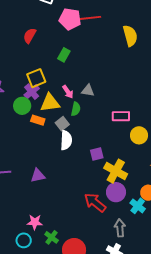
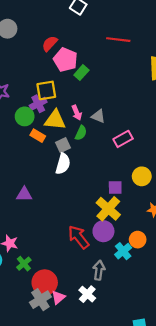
pink pentagon: (70, 19) -> (65, 60), moved
pink rectangle: (121, 116) -> (123, 139), moved, turned -42
purple square: (97, 154) -> (115, 188), moved

